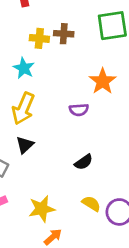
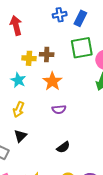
orange star: (103, 81) -> (52, 81), moved
yellow arrow: (23, 108) -> (19, 109), size x0.7

